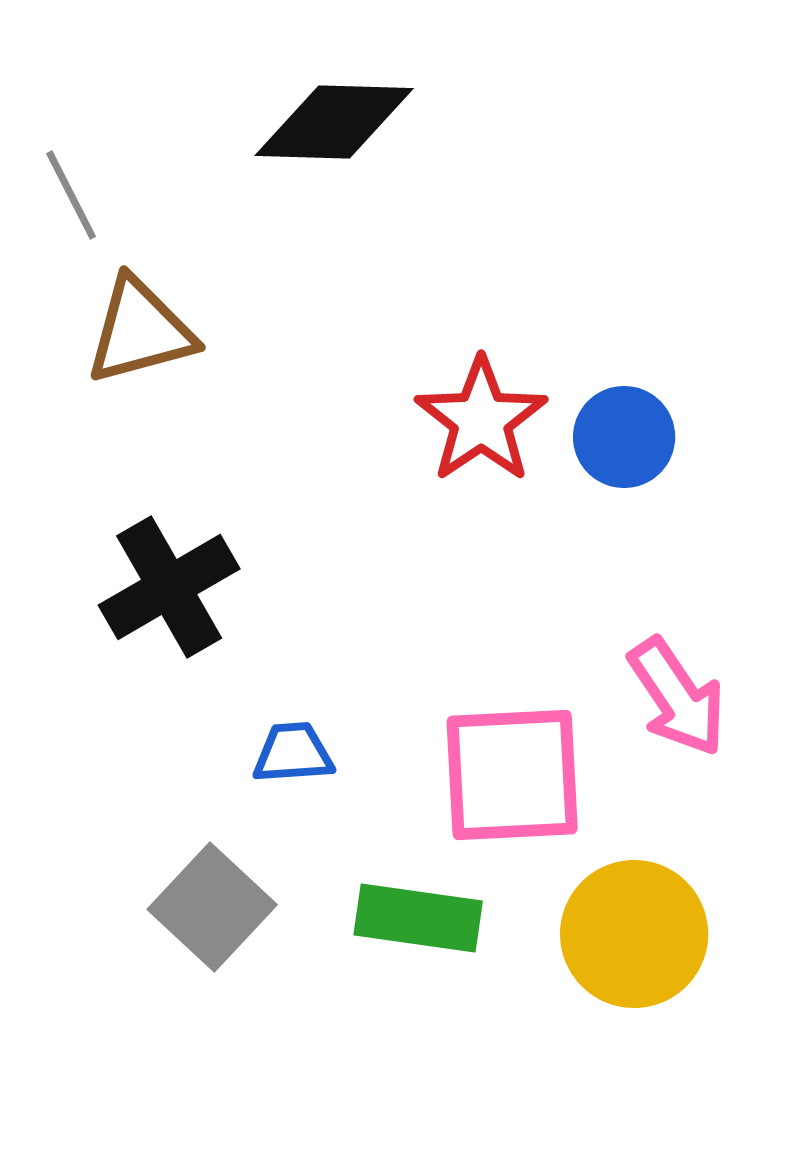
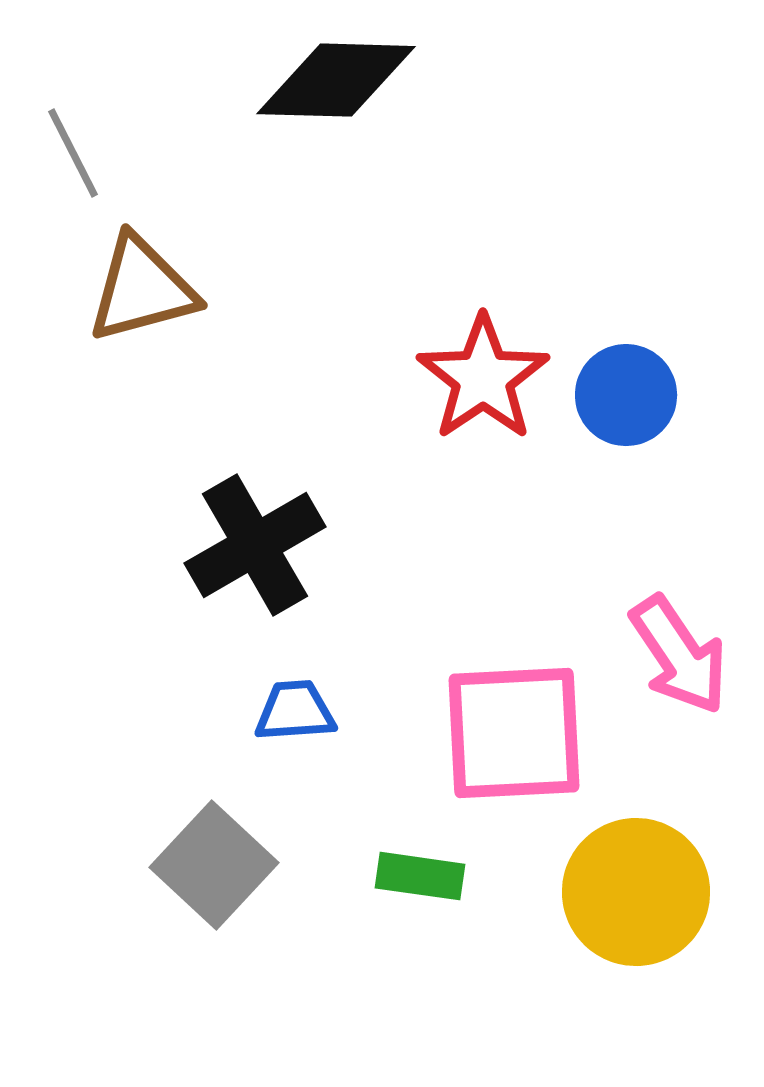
black cross: (169, 587) -> (255, 545), moved
green rectangle: (418, 918) -> (420, 876), size x0.7

